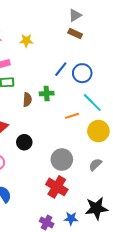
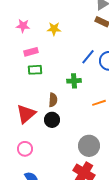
brown semicircle: (27, 100) -> (53, 100), moved
black circle: (24, 142) -> (52, 120), moved

